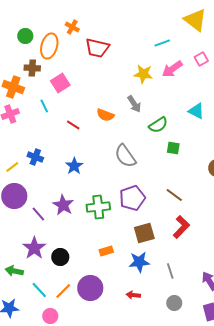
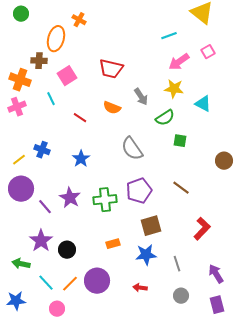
green circle: (25, 36) -> (21, 14), moved
red trapezoid: (97, 48) -> (111, 69), moved
yellow star: (143, 74) -> (174, 89), moved
red L-shape: (181, 227) -> (202, 229), moved

